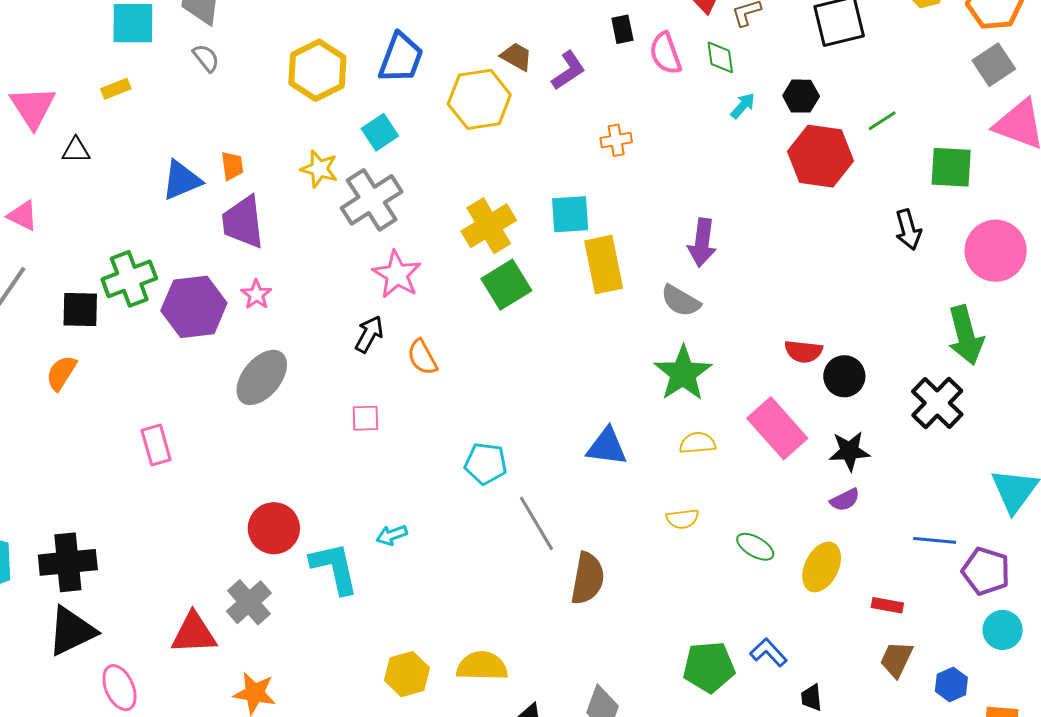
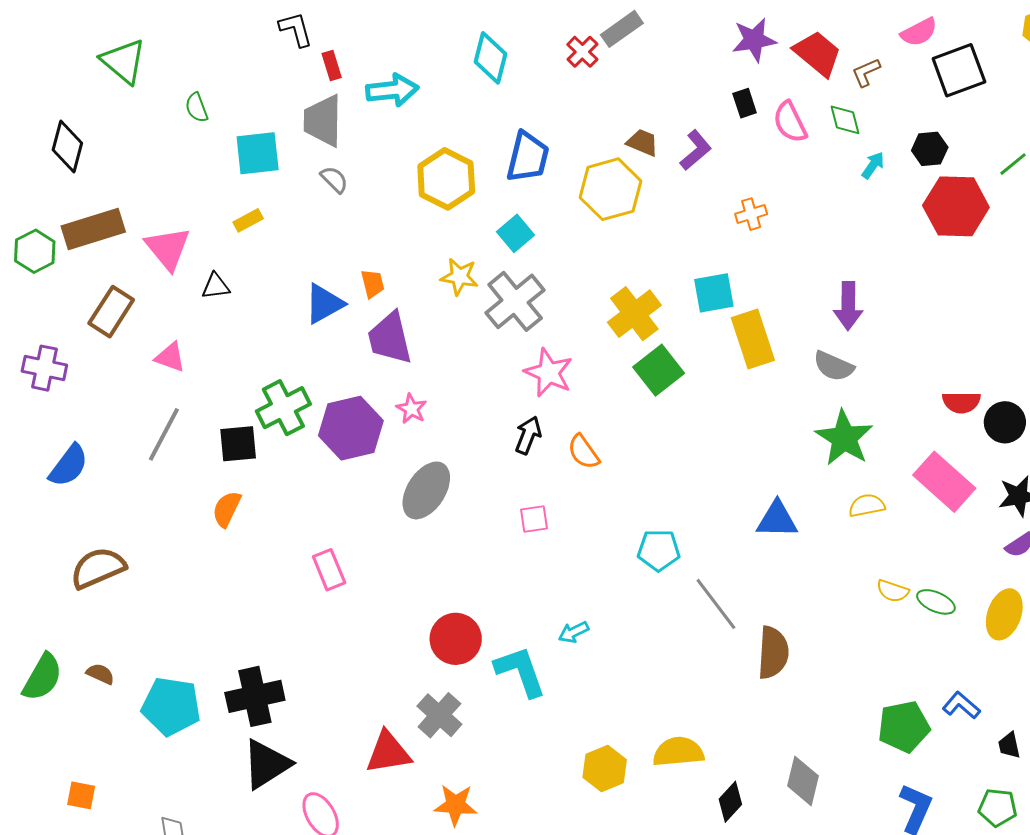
yellow semicircle: (682, 519) -> (893, 591), moved, turned 32

